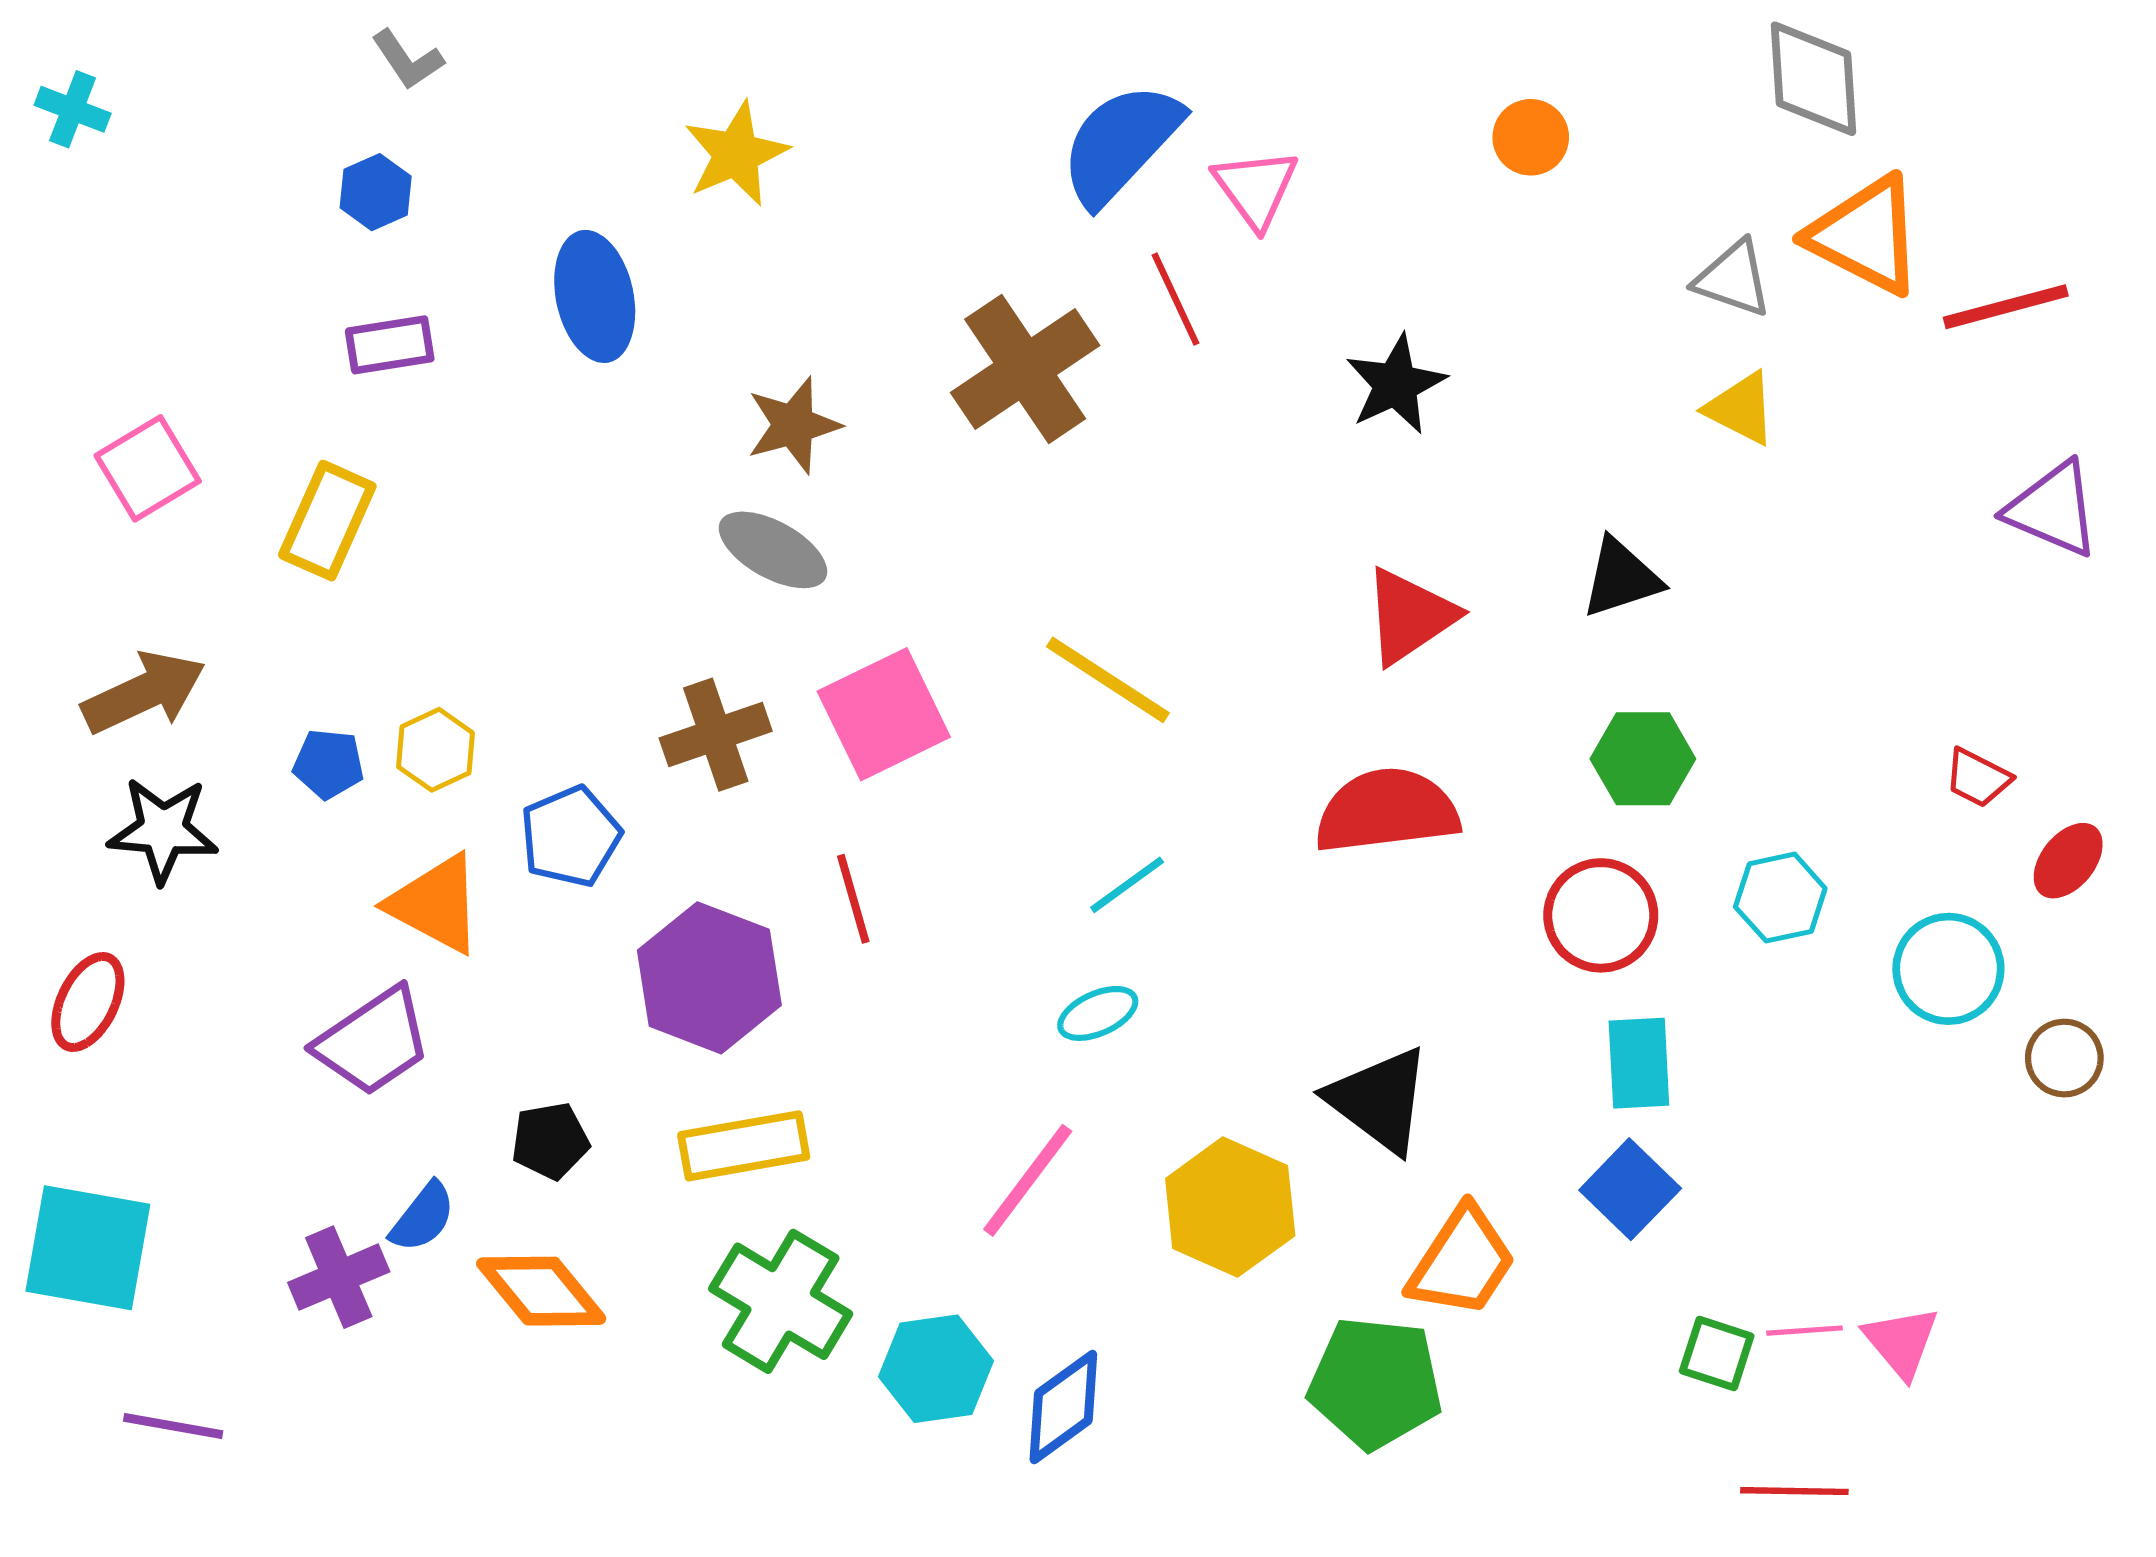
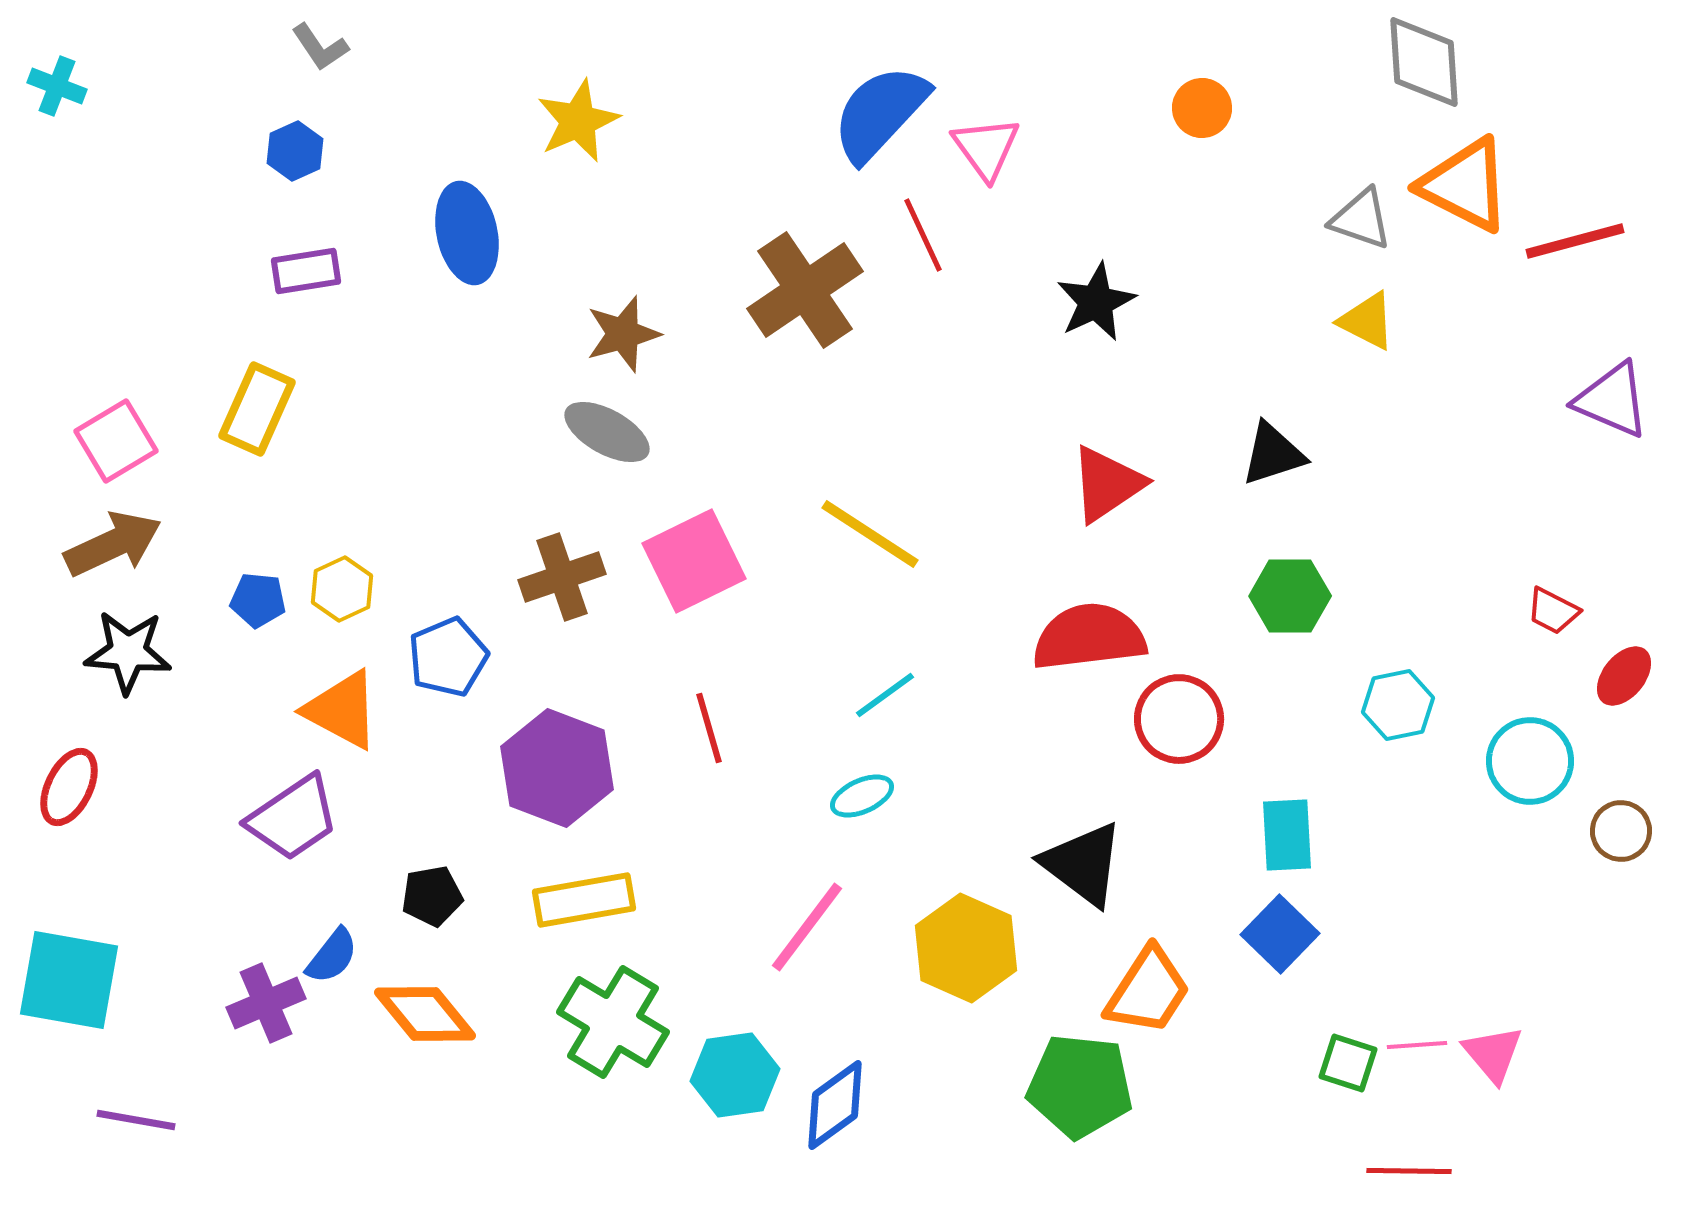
pink square: (148, 468) -> (116, 441), moved
red line: (853, 899) -> (709, 728), moved
red circle: (1601, 915) -> (1179, 719), moved

